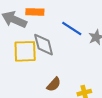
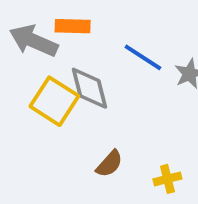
yellow square: (25, 51) -> (54, 101), turned 35

